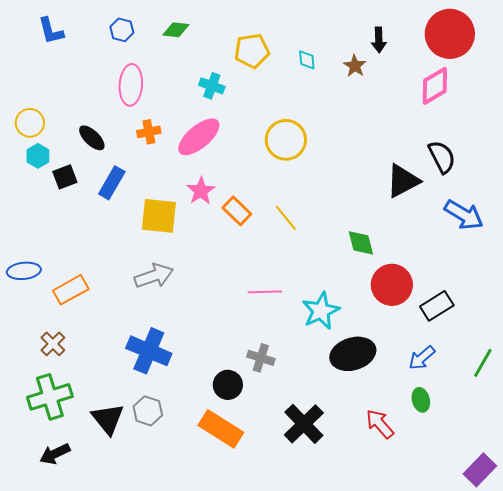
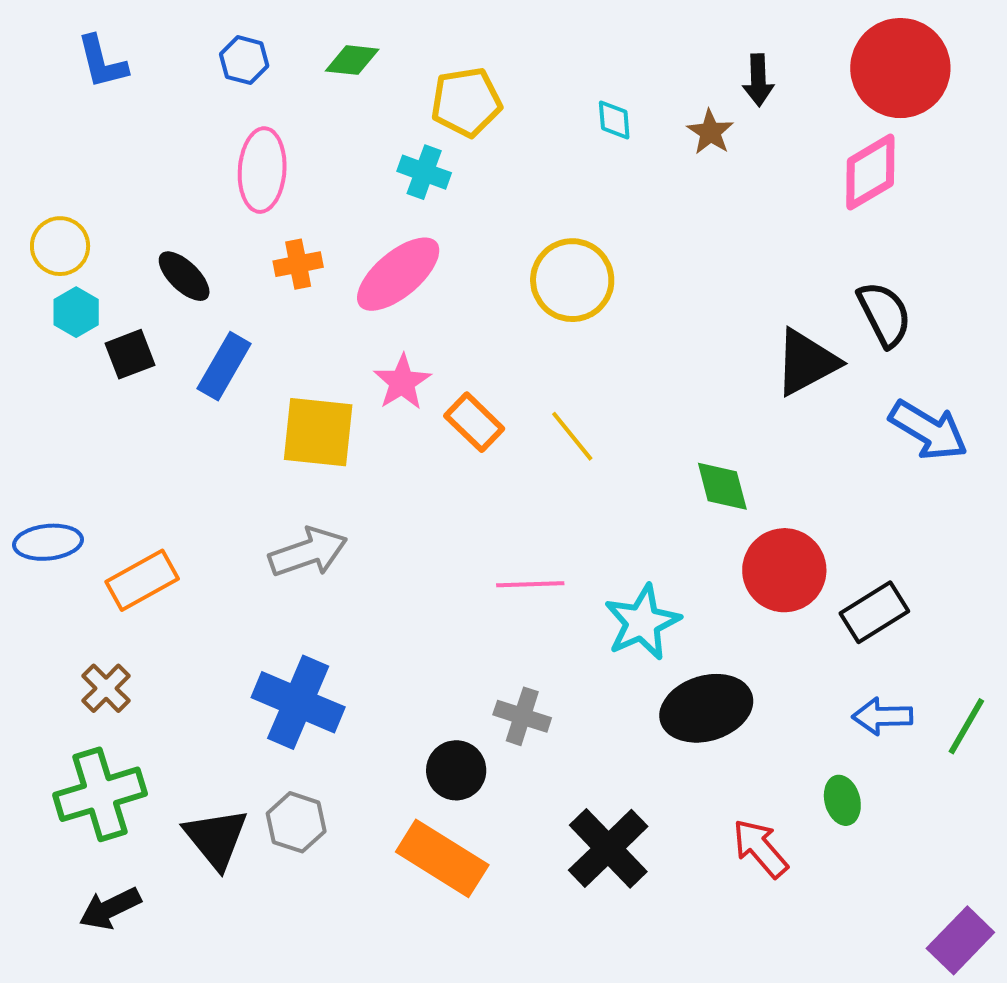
yellow pentagon: (252, 51) -> (466, 102), moved
blue arrow: (422, 358) -> (882, 716), moved, turned 40

